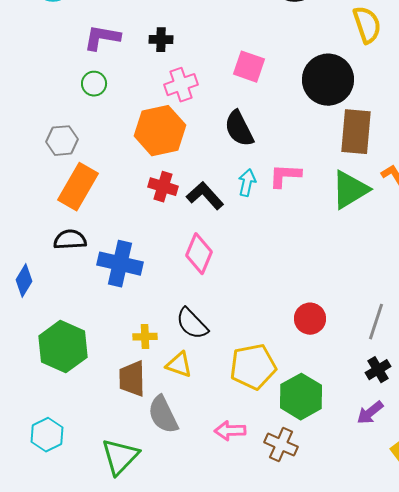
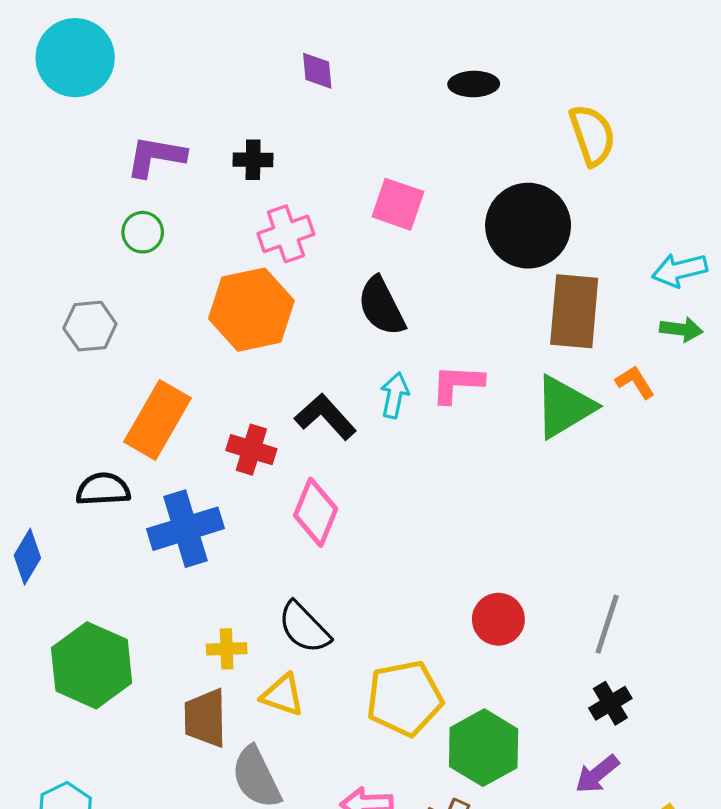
orange rectangle: (78, 187) -> (157, 420), moved
red cross: (163, 187) -> (251, 450), moved
blue cross: (120, 264) -> (185, 529), turned -30

